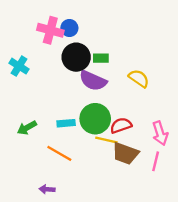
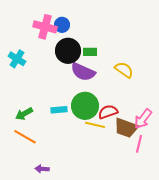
pink arrow: (160, 133) -> (143, 119), turned 55
orange line: (59, 153) -> (25, 137), moved
brown trapezoid: (125, 153) -> (126, 128), moved

